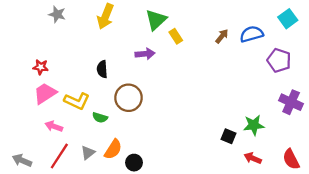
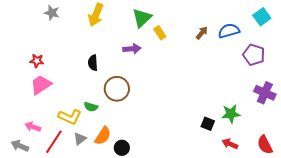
yellow L-shape: (77, 101) -> (70, 117), moved
pink arrow: (54, 126) -> (33, 127), moved

